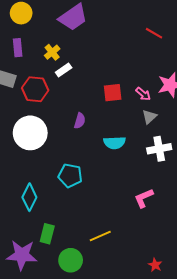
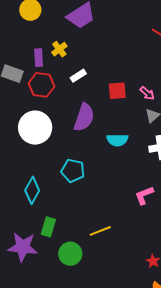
purple rectangle: (18, 48) -> (39, 58), moved
white rectangle: (64, 70) -> (78, 76), moved
purple semicircle: (80, 121) -> (84, 117), size x1.8

